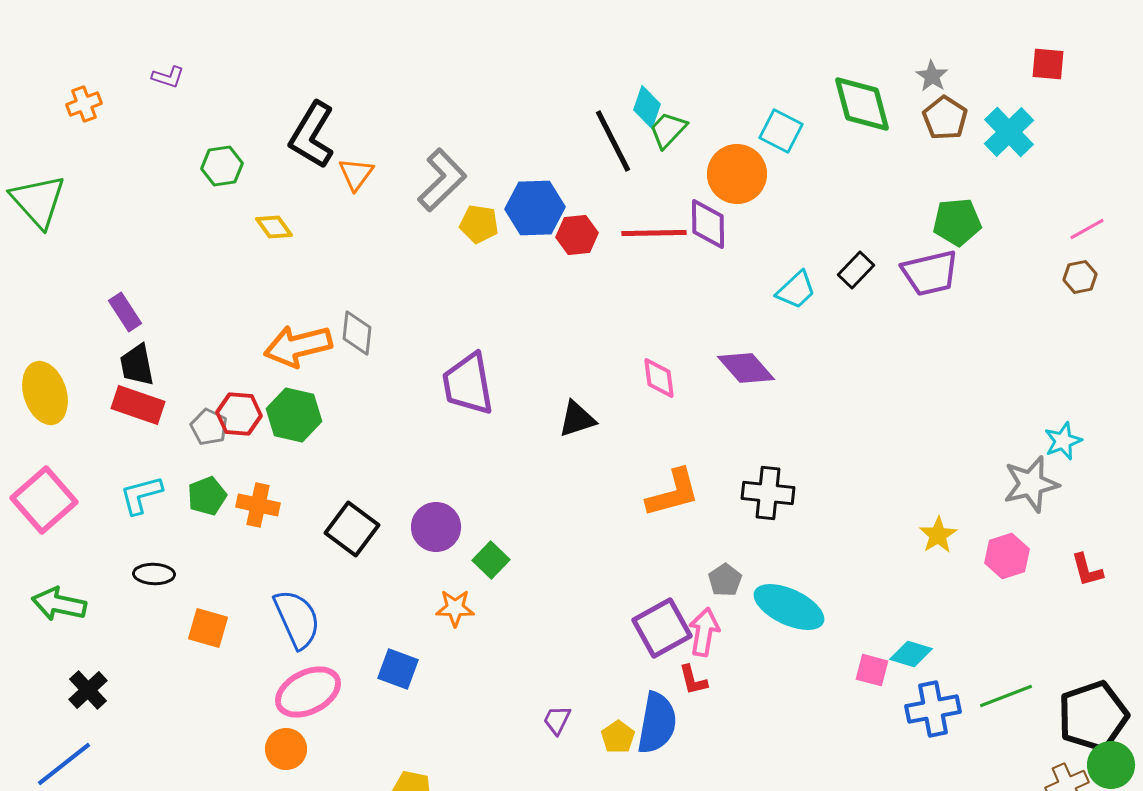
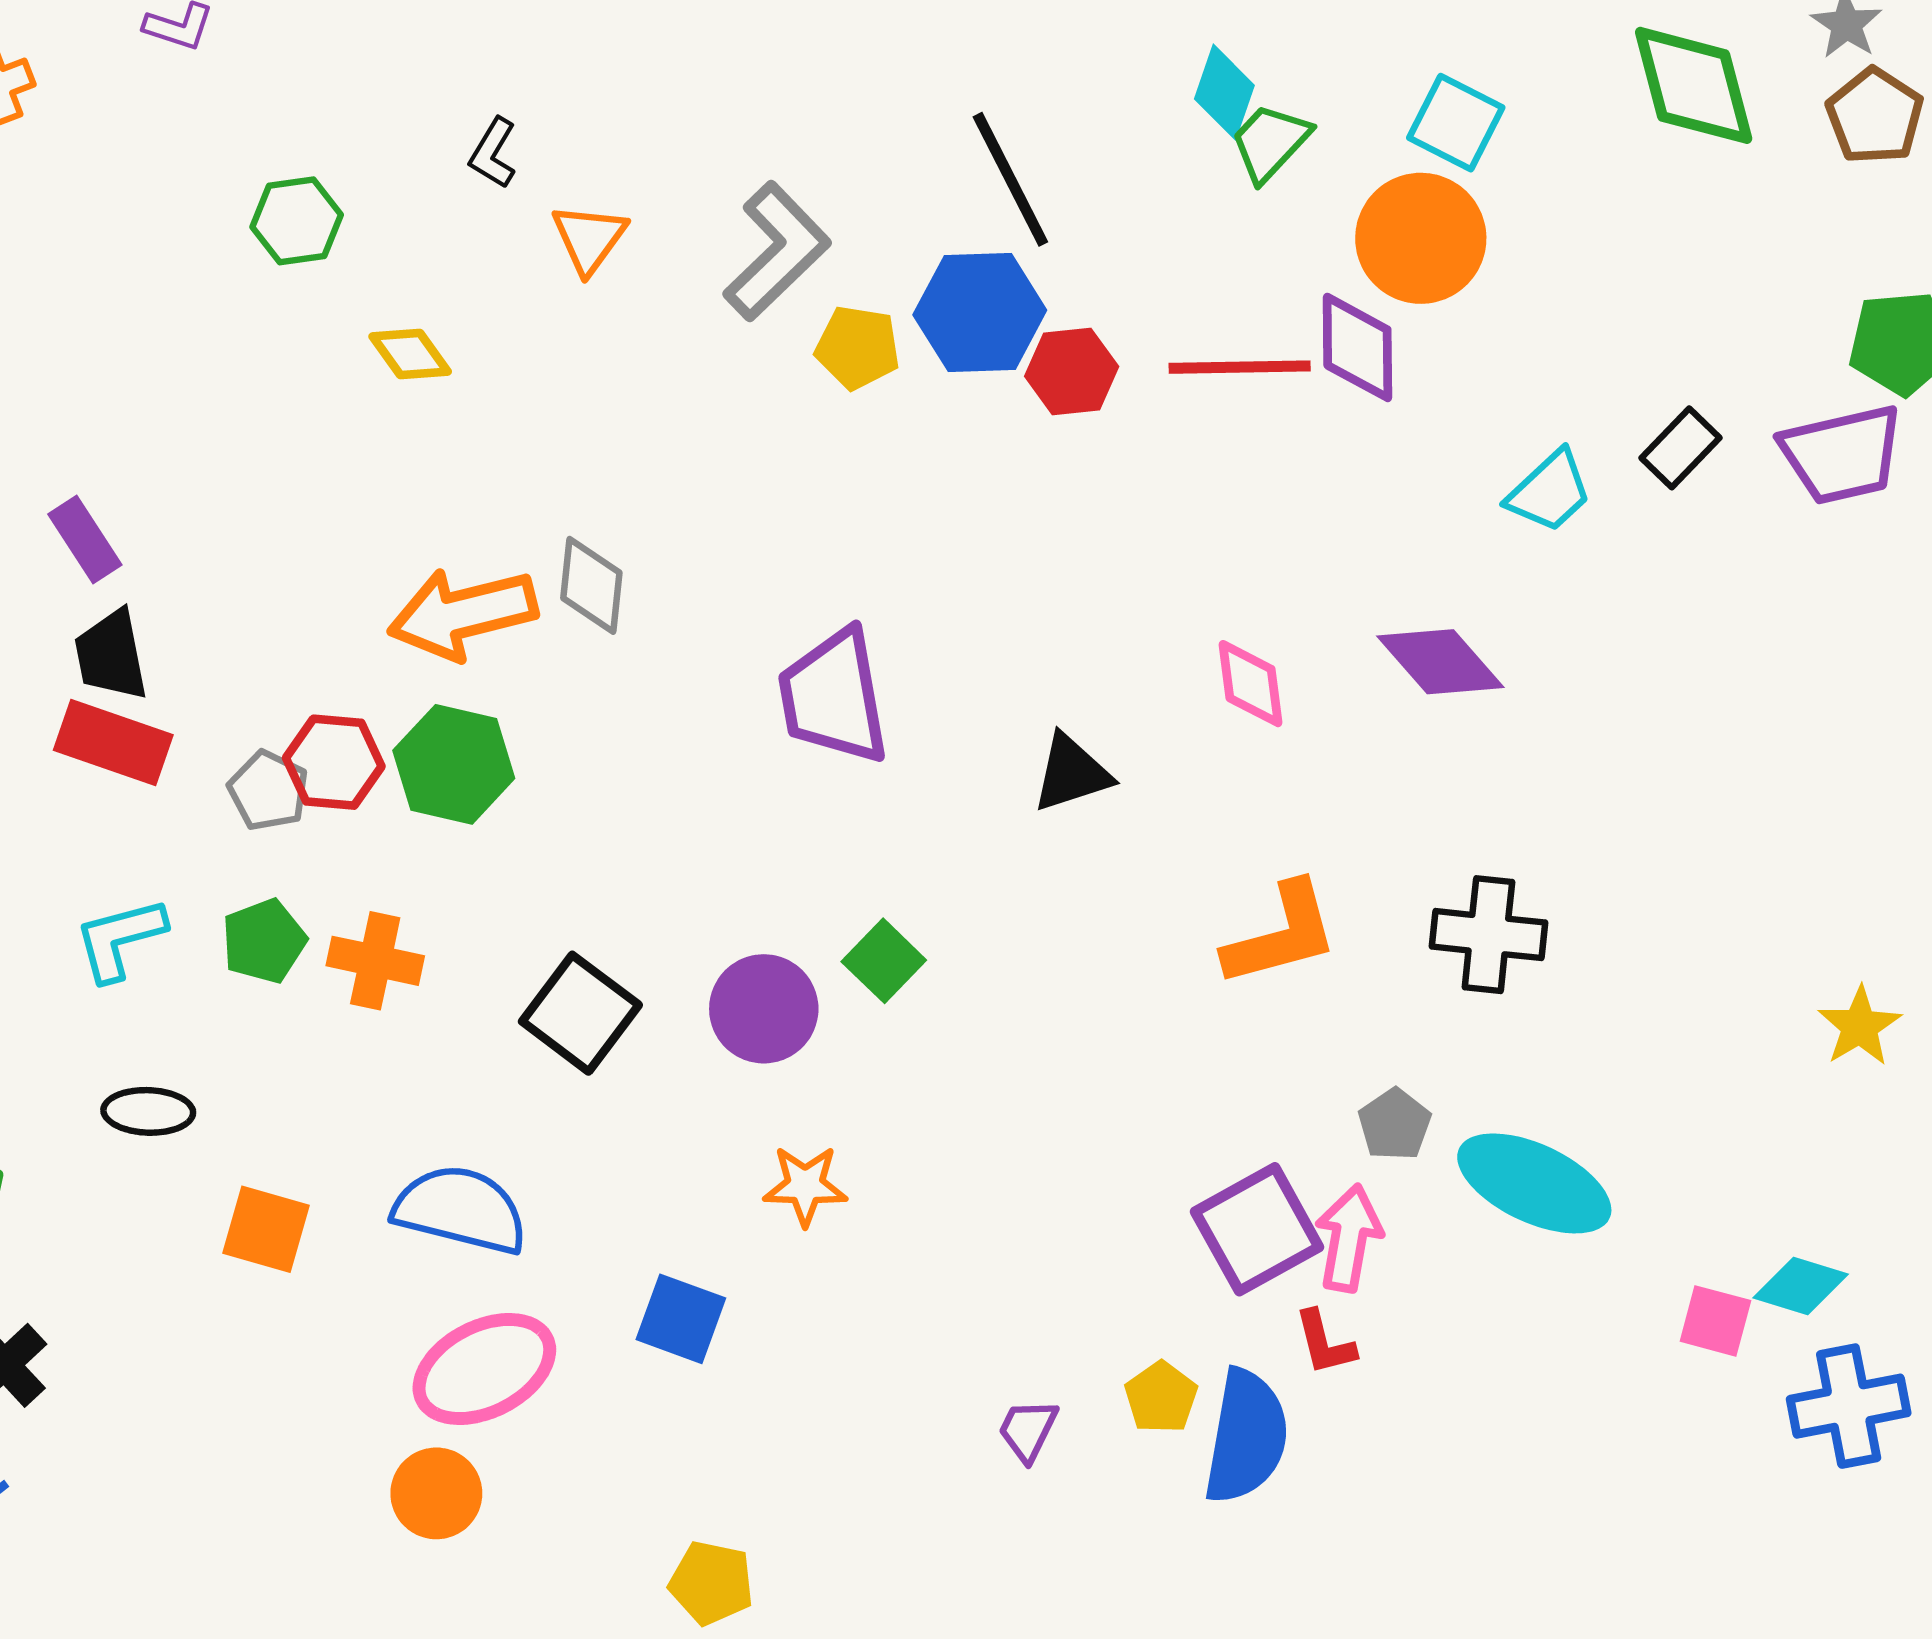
cyan square: (781, 131) -> (1456, 123), moved
black L-shape: (312, 135) -> (493, 153), size x0.5
black line: (613, 141) -> (1010, 179), moved
green square: (491, 560) -> (884, 961), moved
blue semicircle: (297, 619) -> (460, 1210), turned -52
yellow pentagon: (618, 737) -> (1161, 1397), moved

